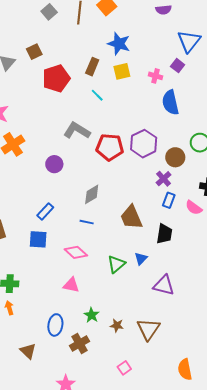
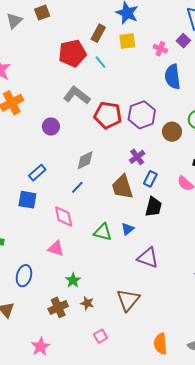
red pentagon: (56, 78) -> (72, 53), moved
purple cross: (163, 179) -> (137, 157), moved
blue rectangle: (169, 200) -> (150, 179), moved
blue line: (87, 222) -> (77, 187), turned -64
pink diamond: (76, 252) -> (64, 216), turned 30
green triangle: (116, 264) -> (103, 232), turned 48
blue ellipse: (55, 325) -> (24, 276), moved
brown star: (117, 325) -> (87, 303), moved

